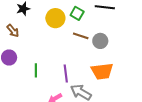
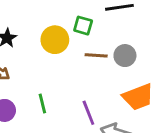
green line: (36, 70) -> (42, 104), moved

